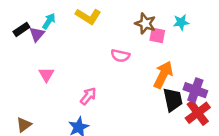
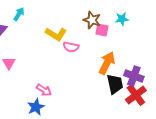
yellow L-shape: (88, 16) -> (56, 34), moved
cyan arrow: (49, 21) -> (19, 14), moved
pink arrow: (88, 96) -> (44, 90), moved, turned 84

